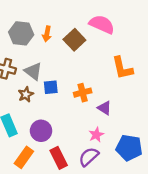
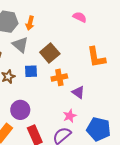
pink semicircle: (102, 24) -> (80, 17), size x0.6
brown square: (74, 40) -> (50, 53), moved
gray triangle: (33, 71) -> (20, 45), moved

